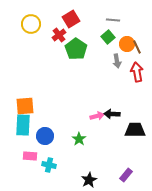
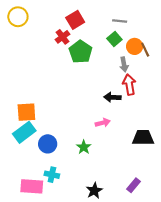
yellow circle: (31, 24) -> (18, 17), moved
red arrow: (137, 72) -> (129, 85), moved
black arrow: (112, 114) -> (112, 97), moved
cyan rectangle: (23, 125) -> (24, 132), turned 50
pink rectangle: (30, 156) -> (32, 186), moved, size x1.5

